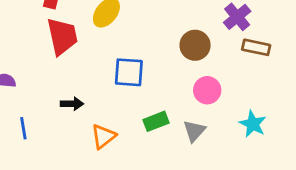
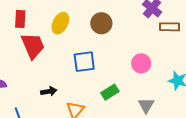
brown circle: (195, 45) -> (101, 23), moved
gray triangle: (194, 131) -> (146, 105), moved

